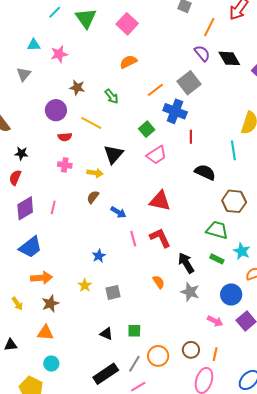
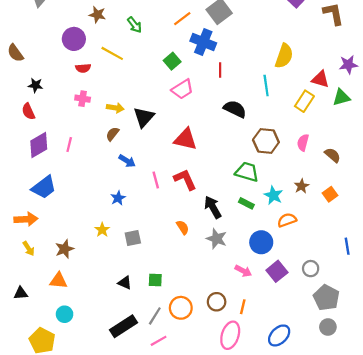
black triangle: (113, 154) -> (144, 117), moved
red semicircle: (15, 178) -> (28, 111), turned -49
blue arrow: (118, 212) -> (127, 161), moved
orange arrow: (41, 278) -> (26, 219), moved

